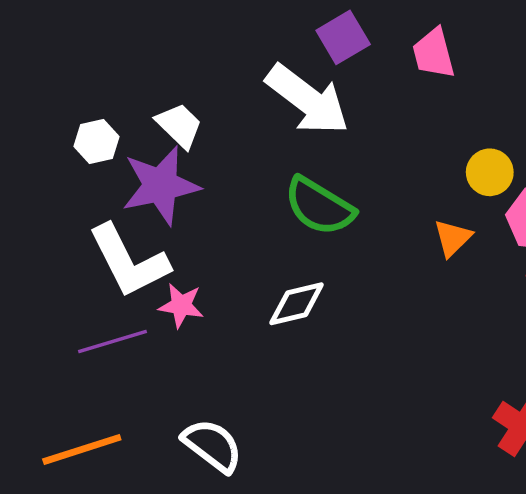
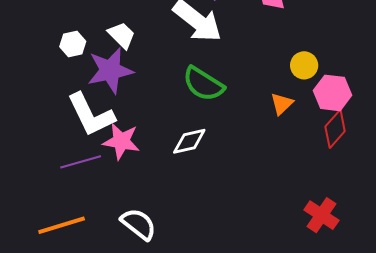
pink star: (181, 305) -> (121, 141), size x1.4

